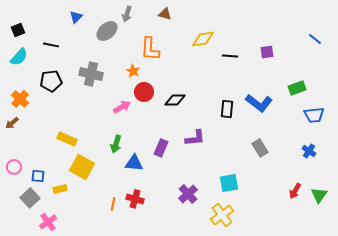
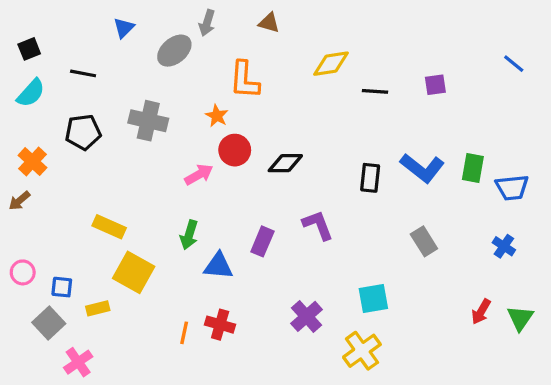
green rectangle: (297, 88) -> (473, 168), moved, turned -60
purple L-shape: (195, 138) -> (318, 225), turned -105

